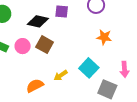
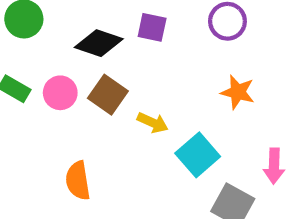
yellow arrow: (61, 75) -> (153, 123), moved, turned -128
orange semicircle: (35, 86) -> (78, 181), turned -78

